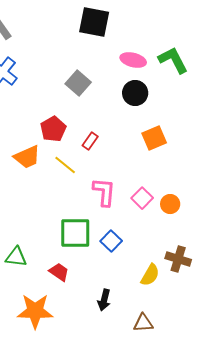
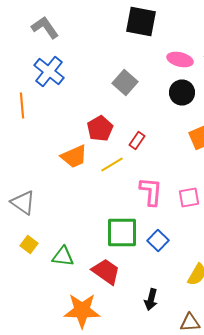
yellow line: (65, 165) -> (112, 164), turned -70
pink square: (142, 198) -> (189, 198), turned 35
red trapezoid: (59, 272) -> (106, 272), size x1.4

